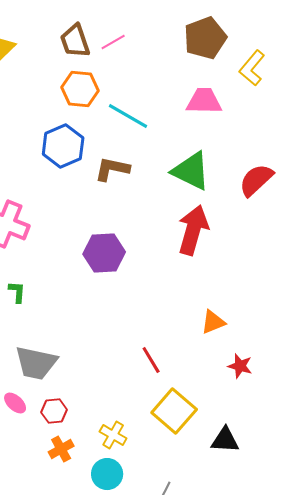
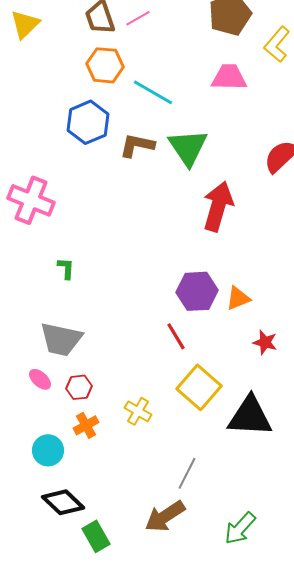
green triangle: (191, 171) -> (188, 147), moved, turned 30
purple hexagon: (104, 253) -> (197, 291), moved
green L-shape: (17, 292) -> (66, 268), moved
black triangle: (225, 440) -> (250, 416), size x1.6
cyan circle: (107, 474) -> (48, 450), moved

